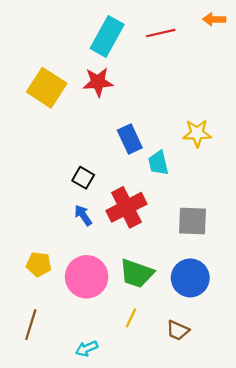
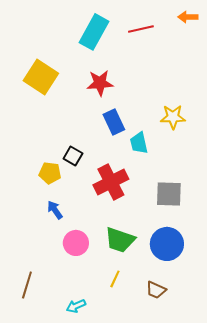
red star: (98, 82) -> (100, 83), moved
blue arrow: (83, 215) -> (55, 210), moved
yellow pentagon: (39, 264) -> (50, 173), moved
pink circle: (87, 277) -> (76, 243), size x0.7

